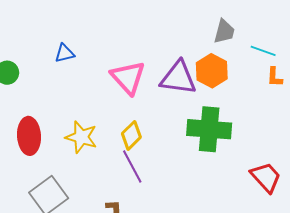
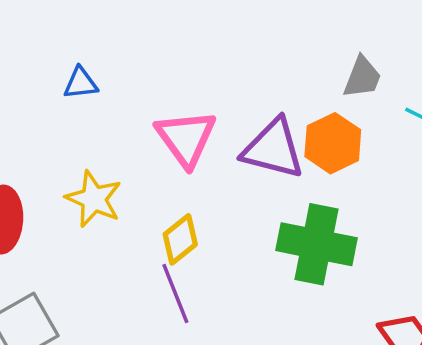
yellow star: (81, 137) -> (94, 199), moved

